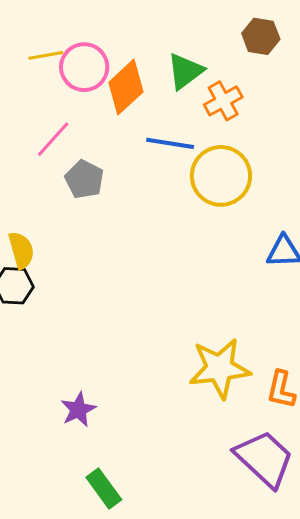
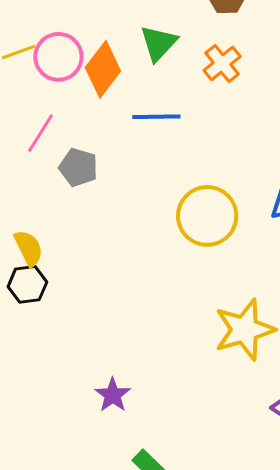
orange cross: (223, 101) -> (222, 63), moved
yellow circle: (221, 176) -> (207, 216), moved

